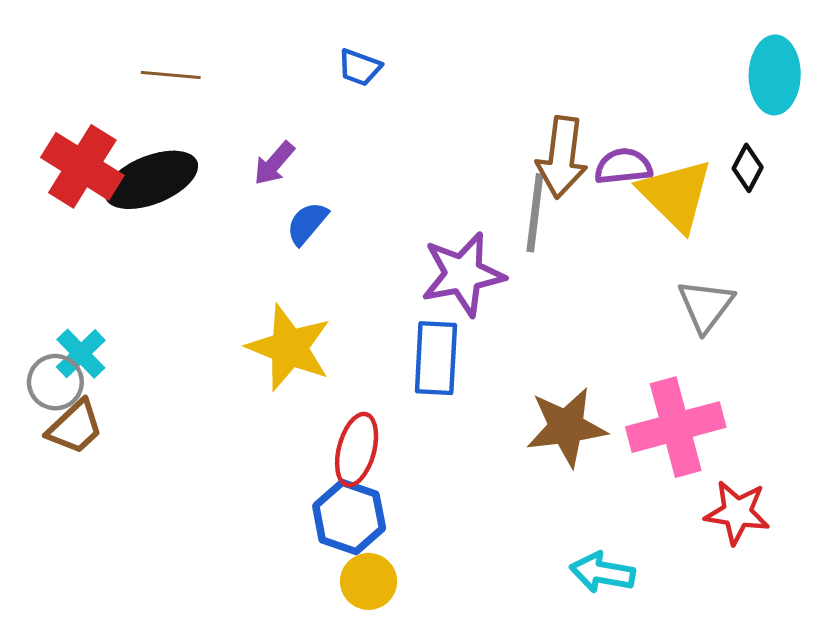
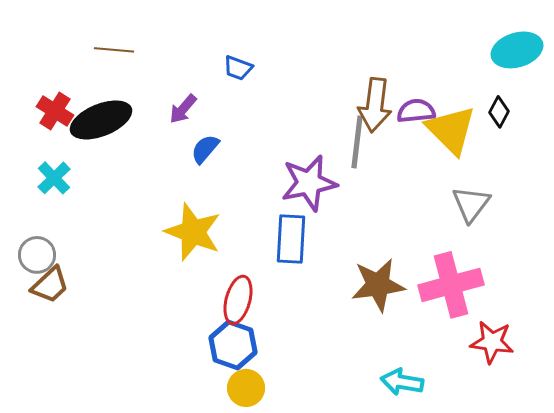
blue trapezoid: (360, 67) -> (238, 68), moved
cyan ellipse: (775, 75) -> (517, 50), turned 72
red cross: (82, 166) -> (55, 111), size x0.7
cyan cross: (81, 354) -> (54, 178), moved

